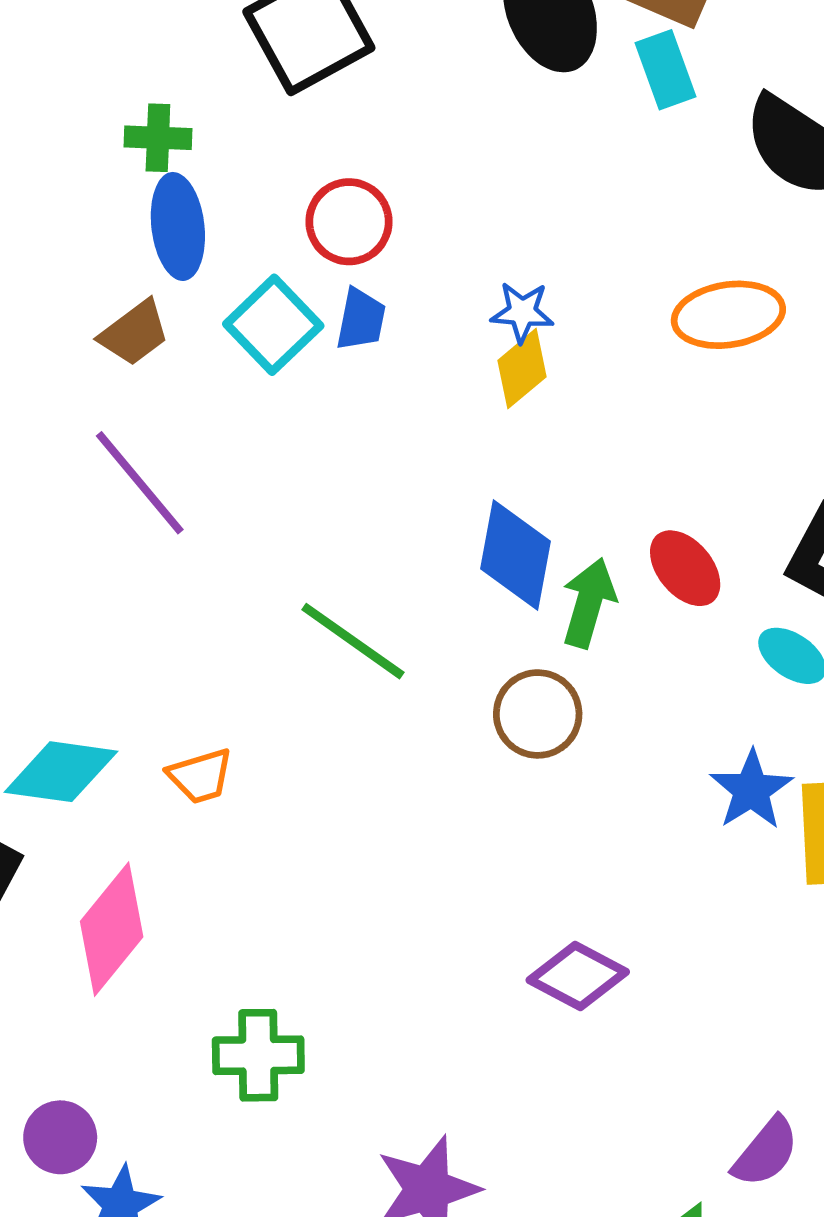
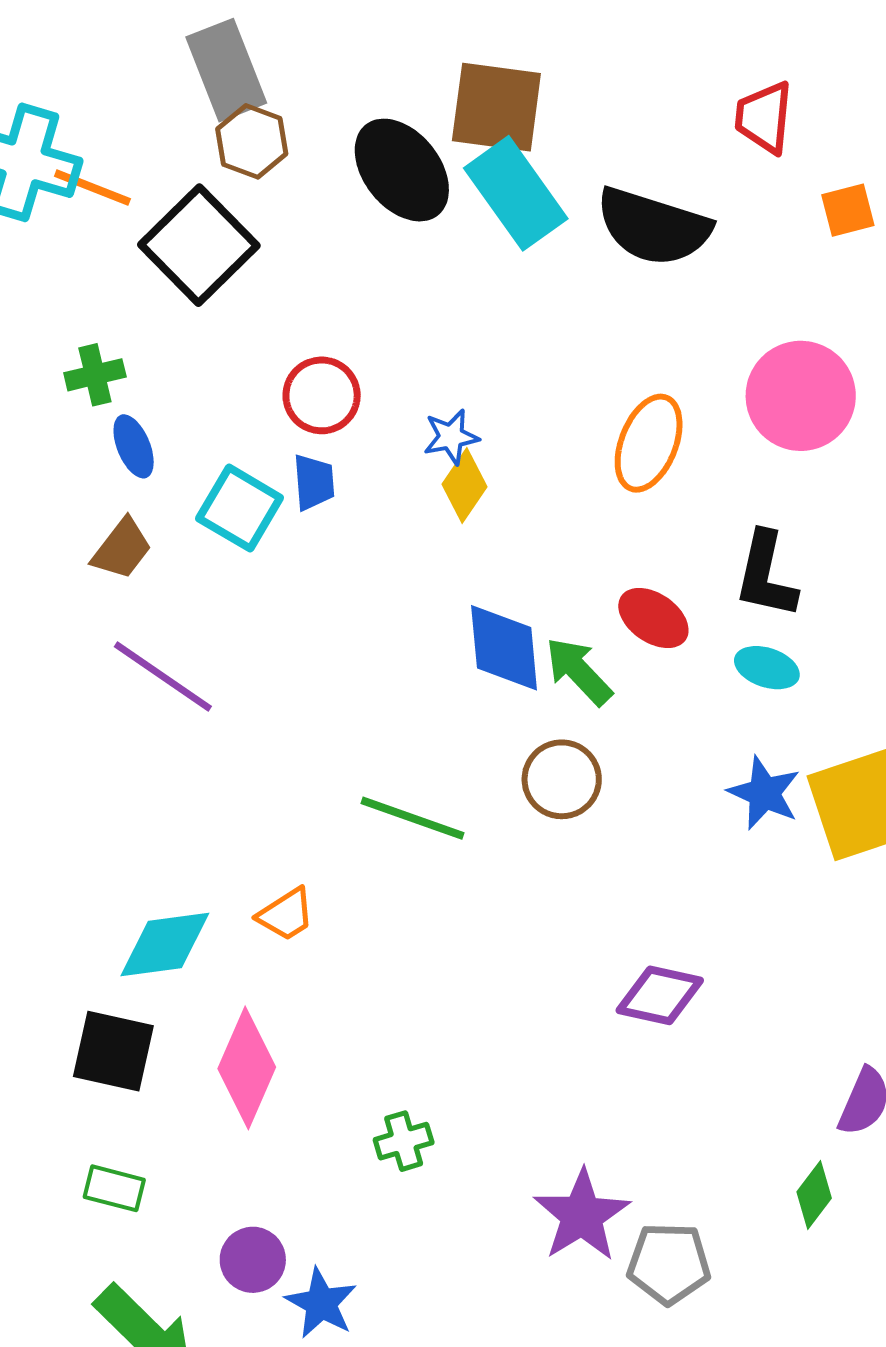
cyan rectangle: (666, 70) -> (516, 193), size x1.6
red circle: (349, 222) -> (322, 395), moved
blue ellipse: (178, 226) -> (134, 446), size x0.7
orange ellipse: (728, 315) -> (649, 443), moved, turned -44
green arrow: (589, 603) -> (579, 671), turned -44
green line: (353, 641) -> (413, 818), moved
green cross: (258, 1055) -> (404, 1141), size x0.7

